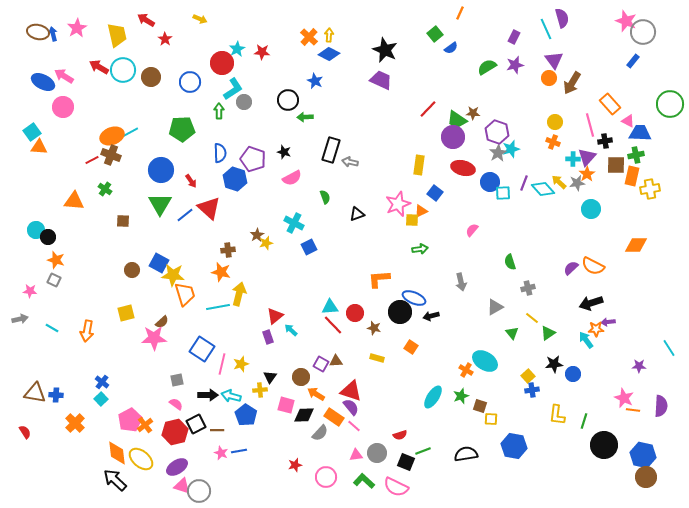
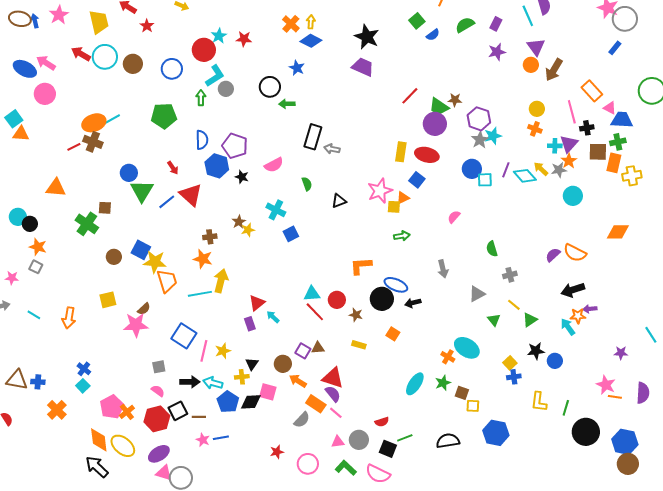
green semicircle: (487, 67) -> (465, 25), moved
black star: (284, 152) -> (242, 177), moved
red ellipse: (463, 168) -> (427, 155), moved
blue circle: (161, 170) -> (129, 173), moved, size x0.7
green cross: (105, 189) -> (87, 224), moved, size x1.6
black diamond: (304, 415) -> (251, 402), moved

